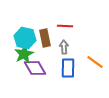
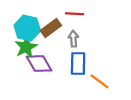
brown rectangle: (45, 38) -> (51, 28), turned 66
orange line: (95, 62) -> (99, 81), moved

